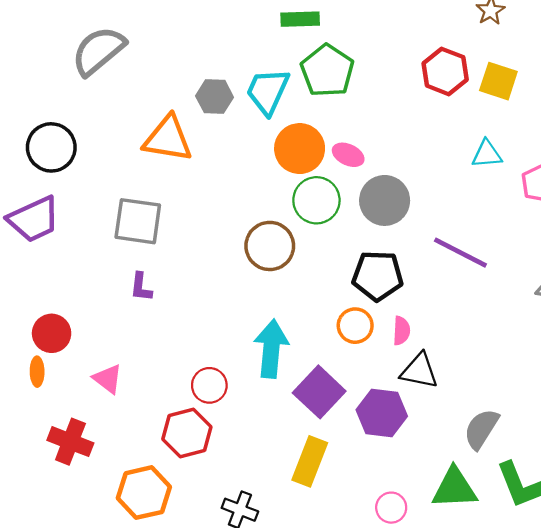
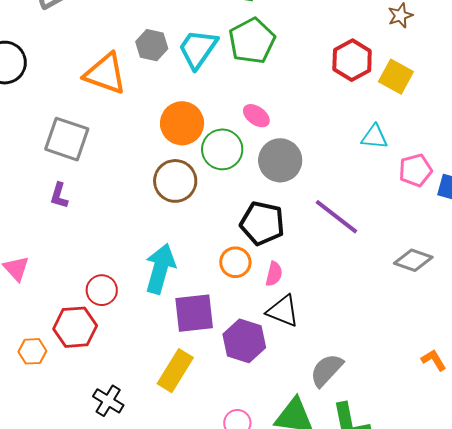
orange circle: (300, 149) -> (182, 123), moved
purple square: (319, 392) -> (194, 313), turned 30
orange hexagon: (144, 493) -> (32, 351), moved, size x0.6

